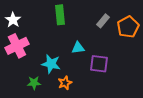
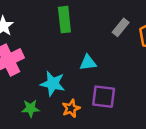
purple square: (99, 64) -> (104, 97), moved

